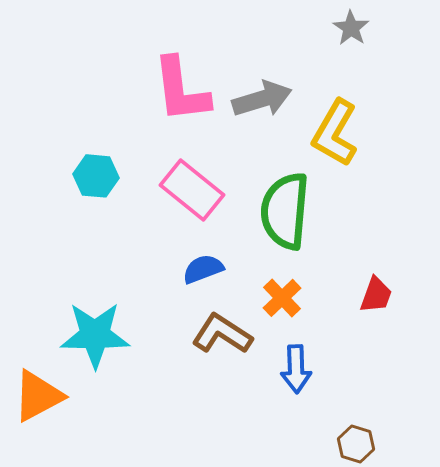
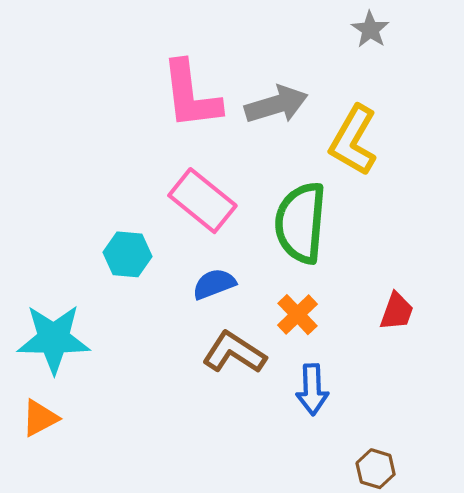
cyan hexagon: (96, 176) -> (127, 254), moved
cyan star: (95, 335) -> (54, 339), moved
orange triangle: (38, 396) -> (40, 418), size x0.7

